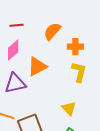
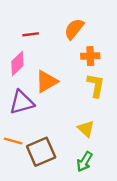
red line: (17, 25) -> (31, 34), moved
orange semicircle: (52, 31) -> (74, 29), moved

